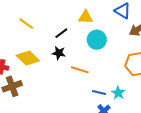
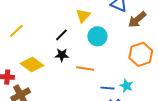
yellow triangle: (86, 17) -> (83, 16), turned -42
yellow line: (26, 24) -> (16, 31), moved, turned -70

